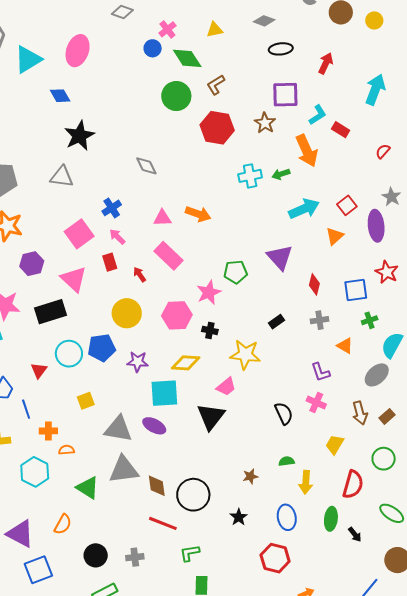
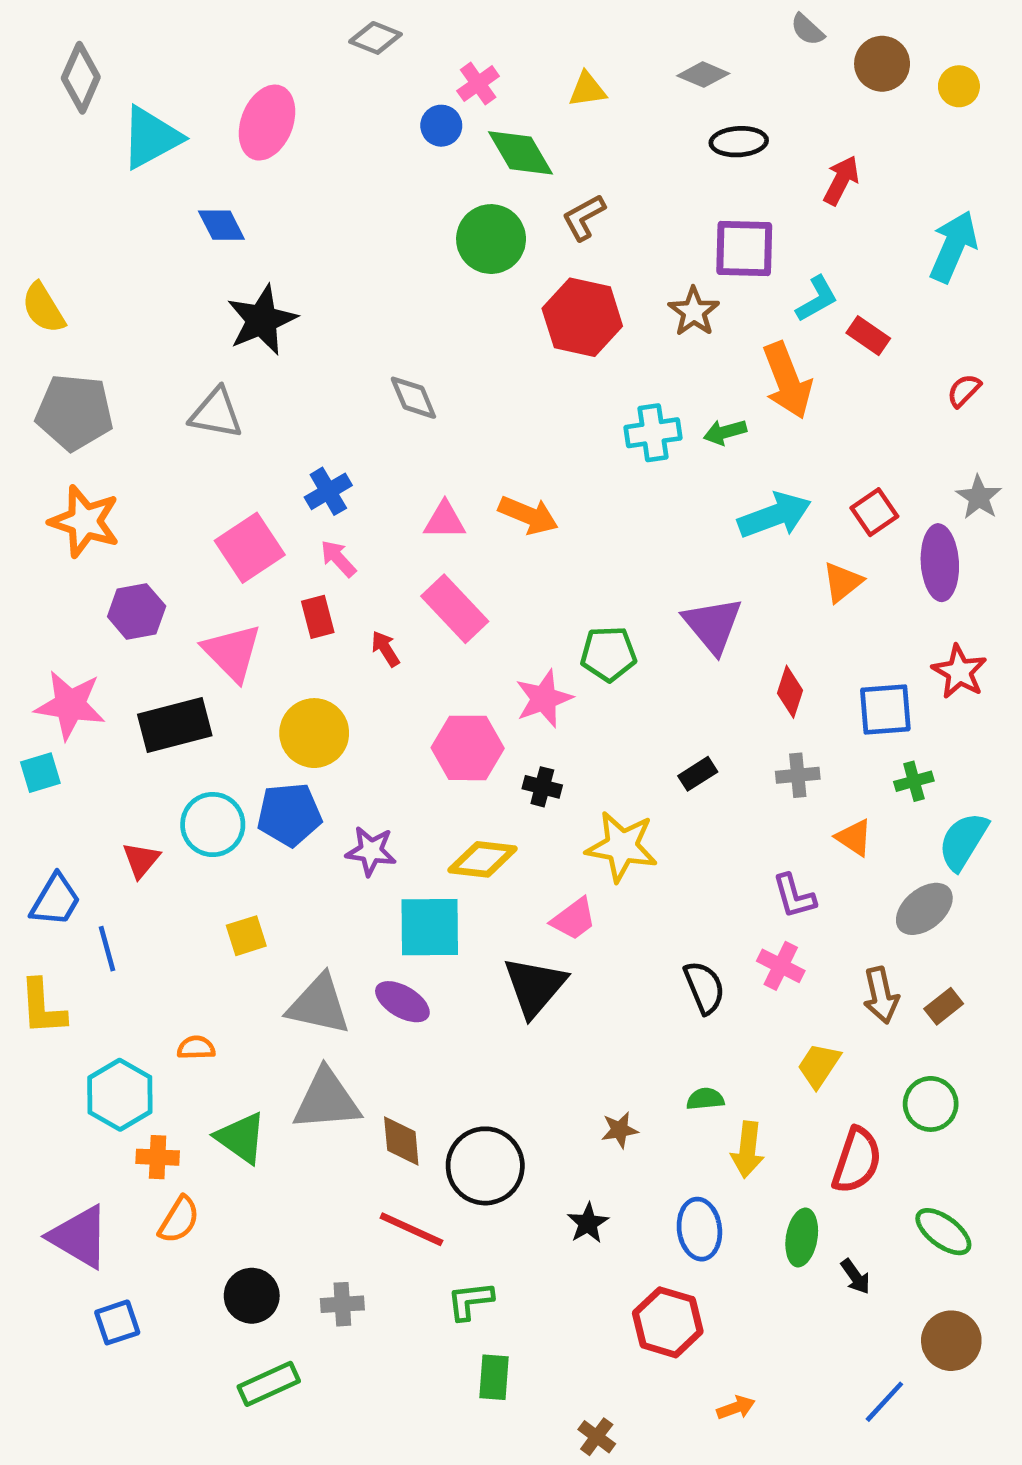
yellow circle: (127, 313) -> (314, 733), moved
orange cross: (48, 431) -> (158, 1157), moved
blue square: (38, 570) -> (117, 1322), size x0.7

